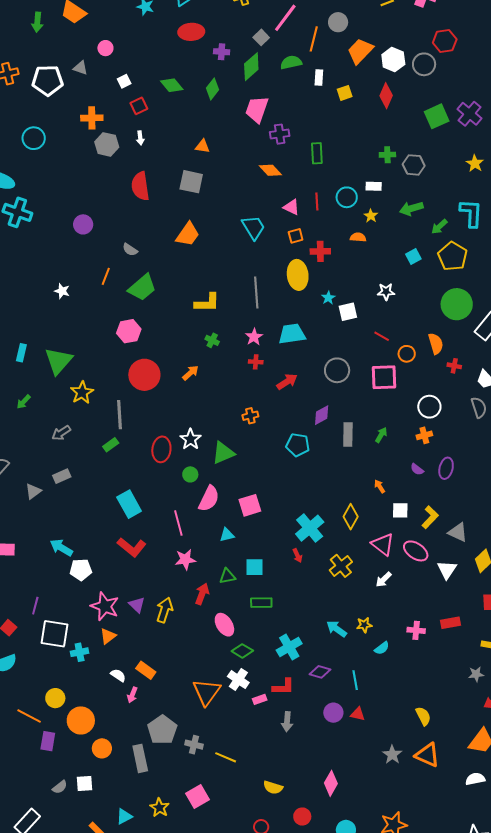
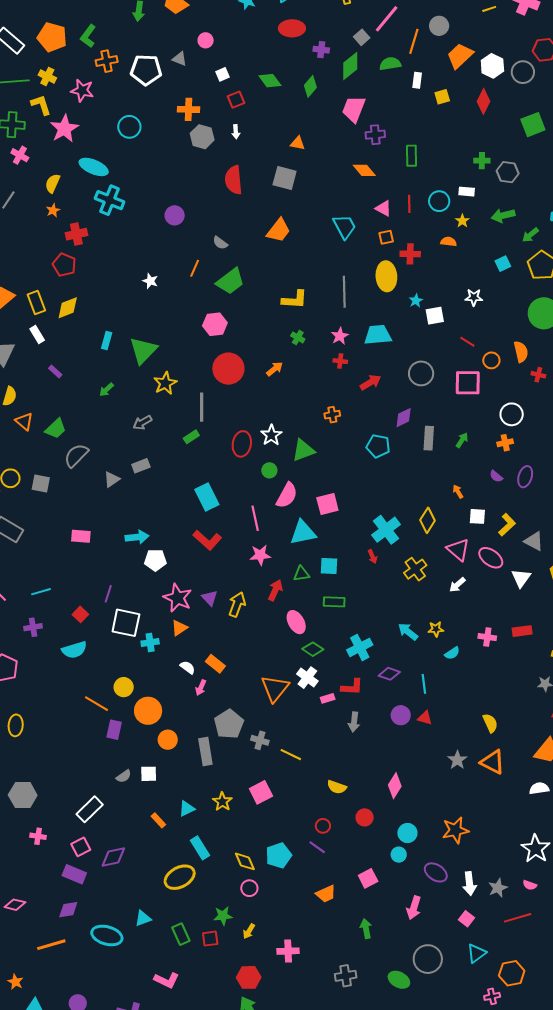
cyan triangle: (227, 535) -> (303, 533), size x1.8
cyan arrow: (61, 548) -> (137, 537), turned 140

